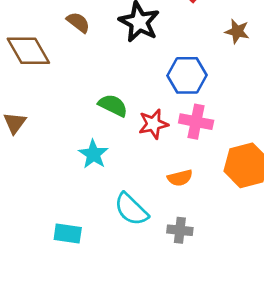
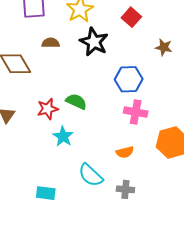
brown semicircle: (78, 22) -> (51, 43), turned -36
red star: (153, 124) -> (48, 109), moved

